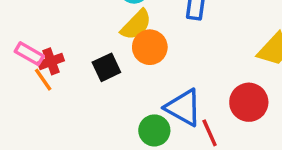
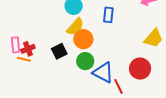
pink rectangle: (29, 54) -> (16, 45), turned 56
orange line: (43, 80) -> (24, 59), turned -40
green circle: (154, 130) -> (85, 61), moved

